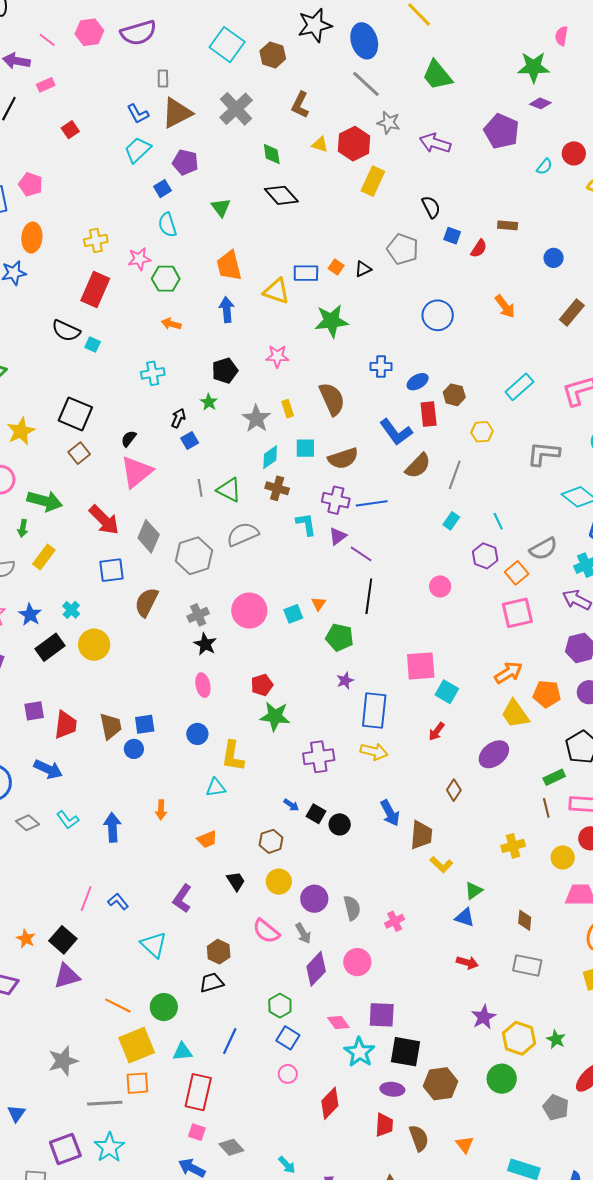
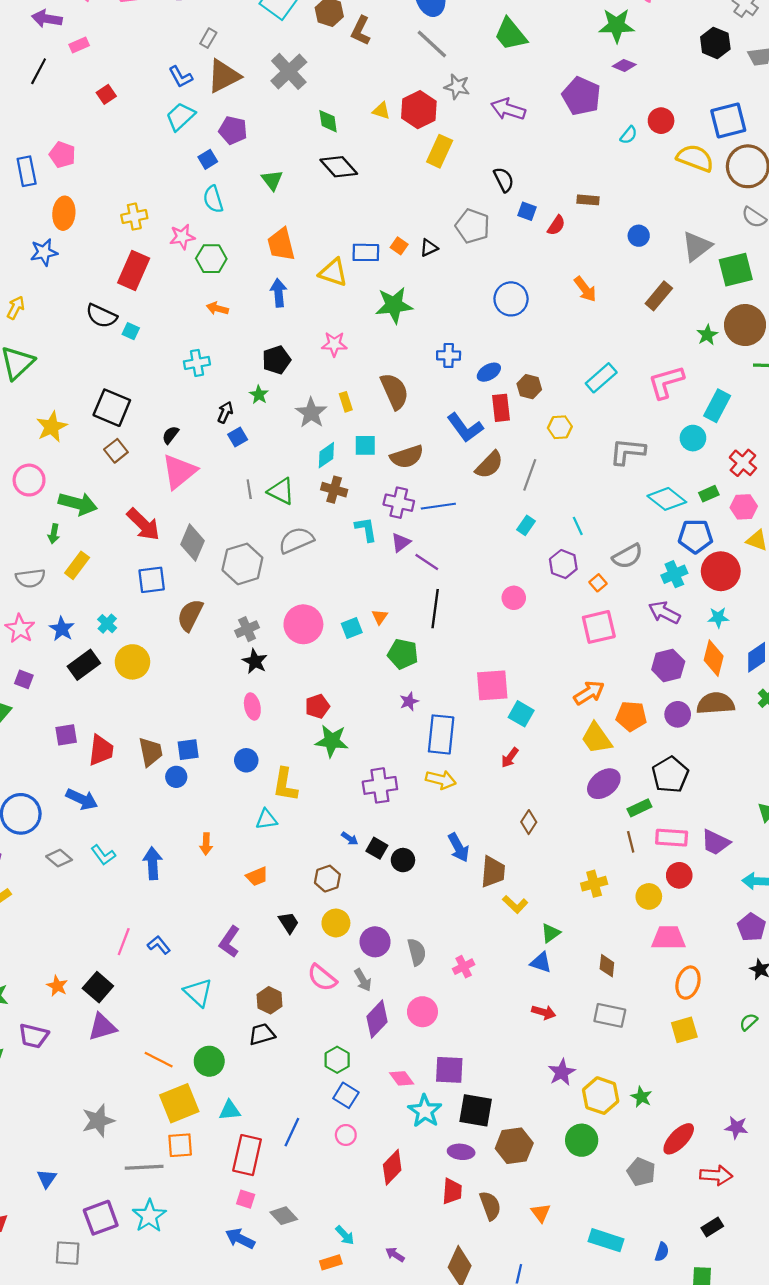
gray rectangle: (163, 79) -> (208, 38), turned 30
brown L-shape: (300, 105) -> (361, 31), moved
orange square: (517, 573) -> (598, 583), size x0.7
purple ellipse: (494, 754) -> (604, 784), moved
blue line: (230, 1041) -> (292, 1132), moved

